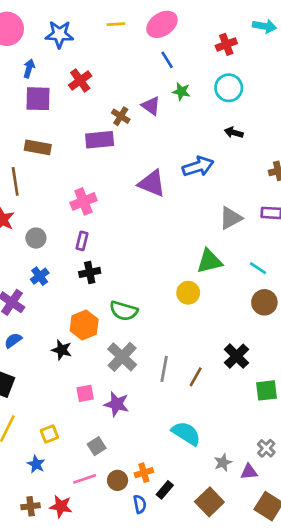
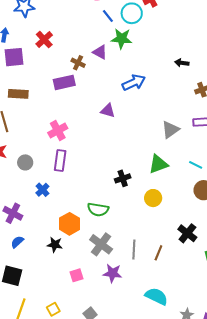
cyan circle: (229, 88) -> (132, 13), moved
green star: (181, 92) -> (122, 39), size x1.5
black arrow: (234, 133) -> (182, 63), moved
blue arrow: (198, 167) -> (134, 82), moved
purple triangle: (152, 183) -> (108, 111), size x0.7
purple rectangle: (82, 241) -> (60, 160), size x1.5
black cross: (90, 272) -> (123, 178), moved
blue cross: (40, 276) -> (42, 190), moved
yellow circle: (188, 293) -> (153, 198), moved
purple star: (117, 404) -> (112, 273), moved

